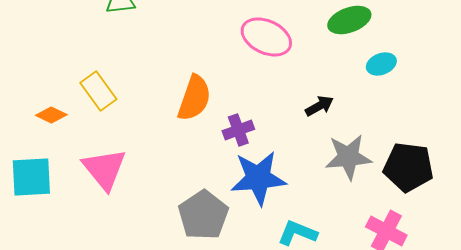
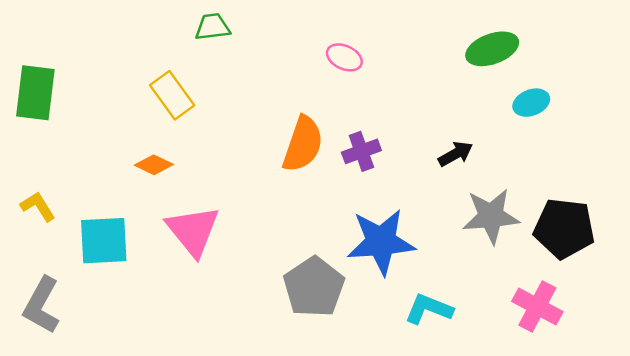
pink ellipse: (266, 37) -> (344, 57), moved, size x0.6
yellow rectangle: (98, 91) -> (172, 95), moved
orange diamond: (51, 115) -> (154, 165), moved
purple cross: (238, 130) -> (361, 151), moved

